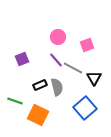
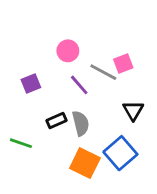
pink circle: (58, 37) -> (68, 51), moved
gray line: (73, 68) -> (103, 72), moved
orange square: (38, 115) -> (85, 163), moved

